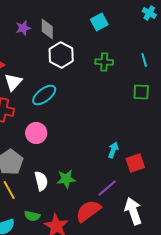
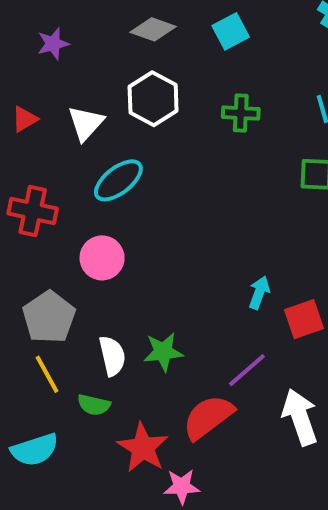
purple star: (23, 28) -> (53, 44), moved
gray diamond: (47, 29) -> (153, 29), moved, turned -70
white triangle: (13, 82) -> (86, 123), moved
green semicircle: (32, 216) -> (94, 405), moved

